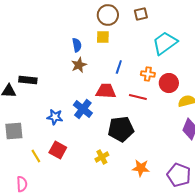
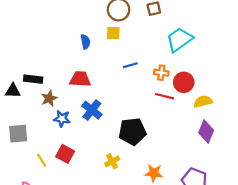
brown star: (79, 65) -> (49, 98), moved
blue line: (119, 67) -> (130, 65), turned 56
red trapezoid: (106, 91) -> (80, 79), moved
red line: (138, 97) -> (164, 96), moved

